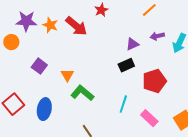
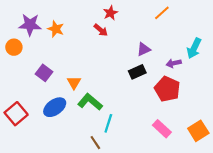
red arrow: (76, 26) -> (101, 30), moved, size x0.6
purple arrow: (157, 36) -> (174, 63), moved
red pentagon: (154, 81) -> (167, 89), turned -30
cyan line: (123, 104) -> (108, 123), moved
blue ellipse: (44, 109) -> (55, 107), moved, turned 45

